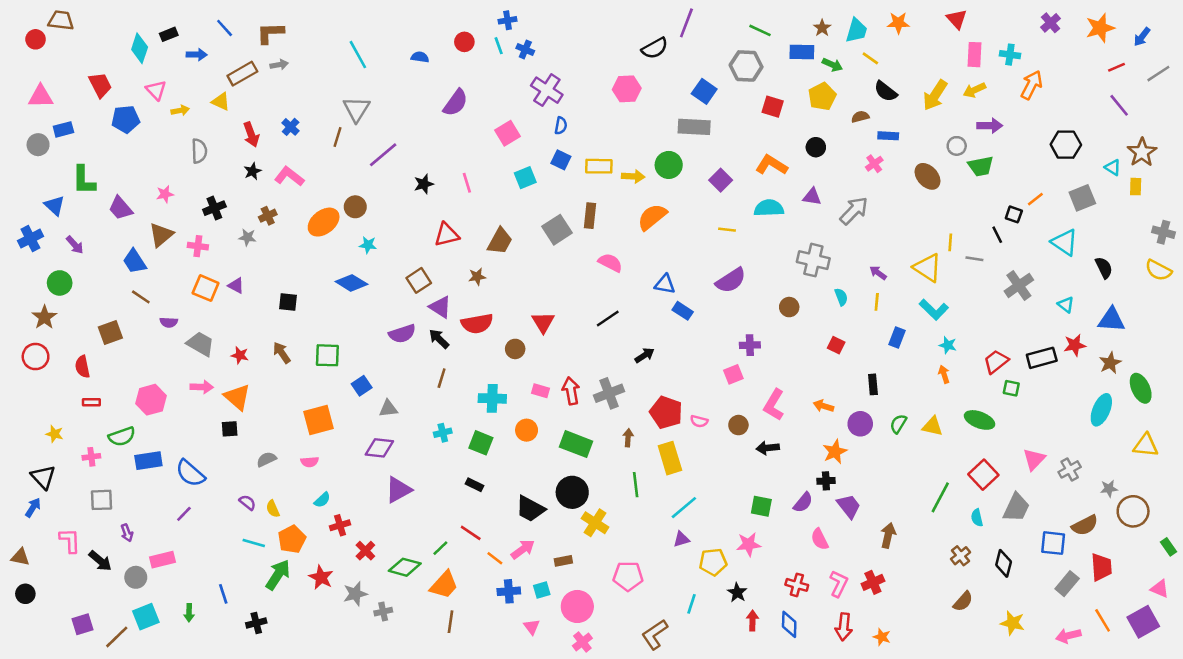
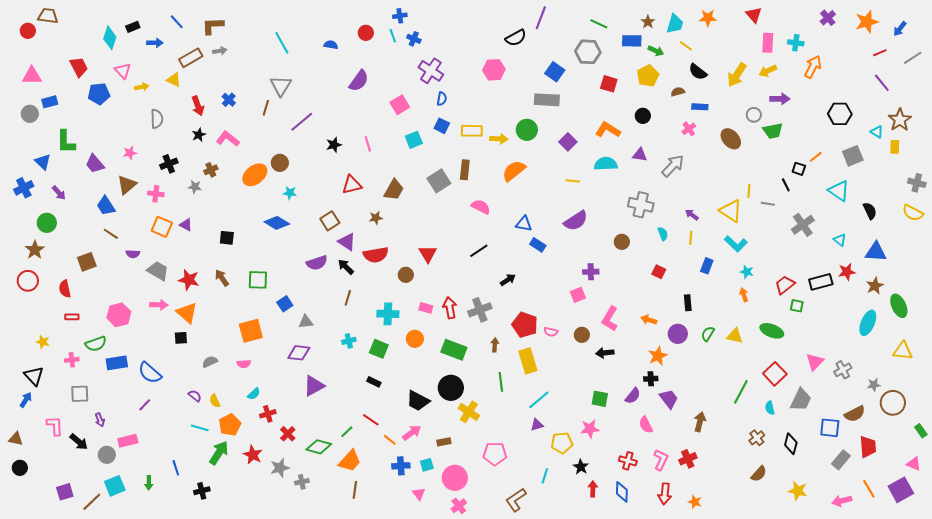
red star: (240, 355) -> (189, 280), size x1.5

